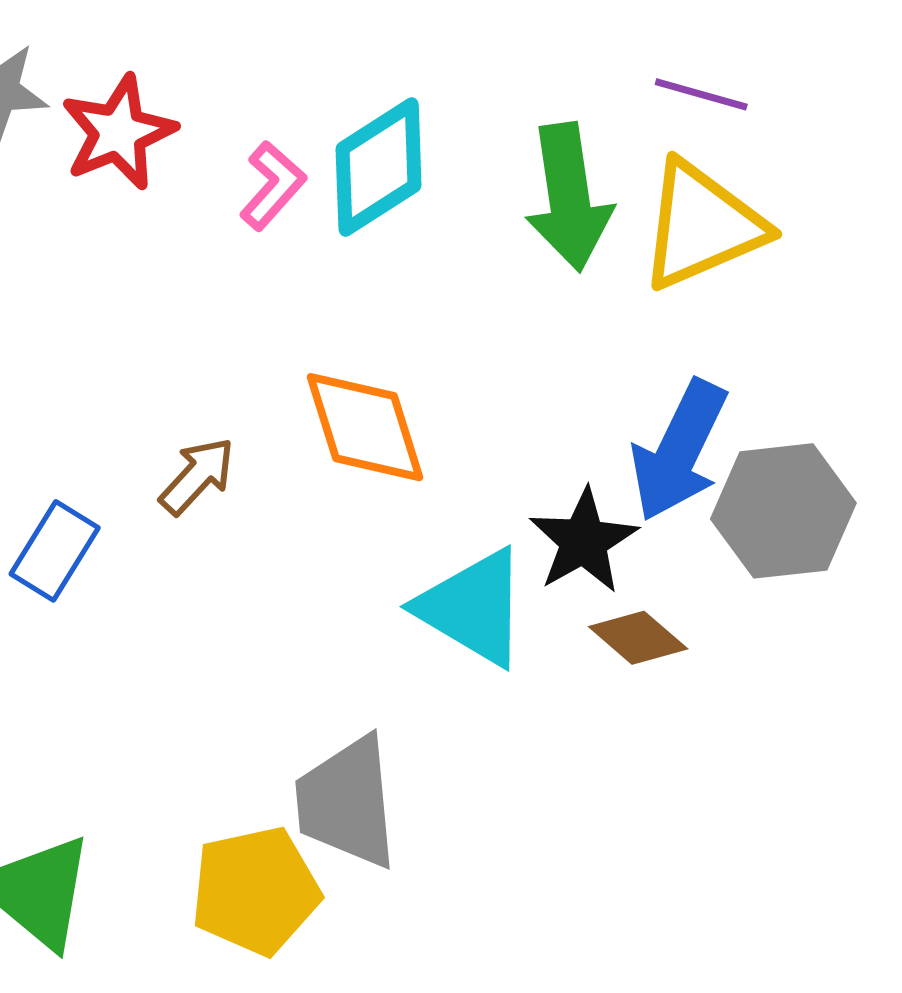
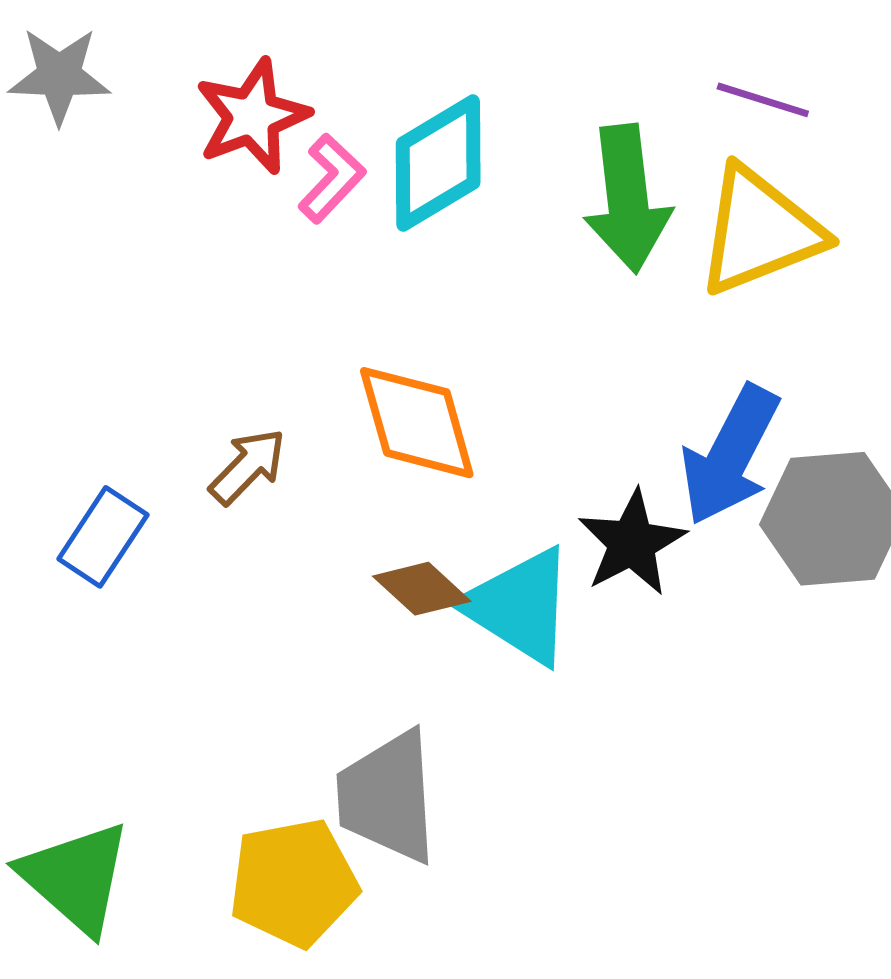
red star: (118, 132) -> (252, 116), moved
brown diamond: (638, 638) -> (422, 589), moved

